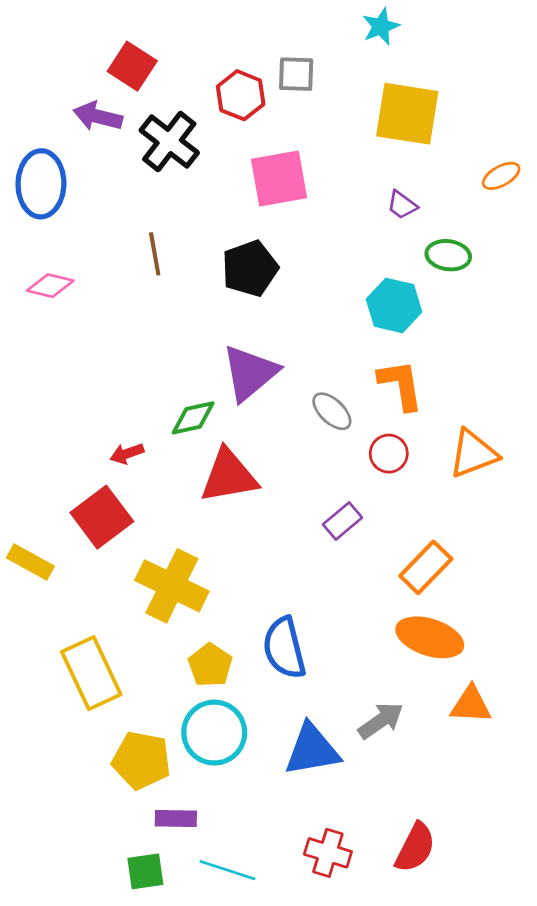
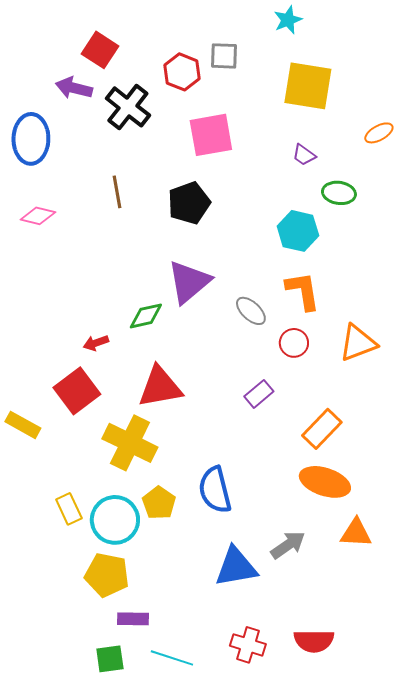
red triangle: (229, 476) -> (160, 387), moved
yellow rectangle: (91, 673) -> (69, 509), size x0.6
cyan circle: (214, 733) -> (115, 520), moved
red semicircle: (415, 848) -> (314, 641), turned 63

